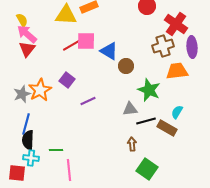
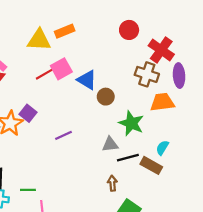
pink square: (86, 41) -> (61, 69), turned -30
brown cross: (163, 46) -> (147, 74), turned 35
purple square: (67, 80) -> (28, 113), moved

